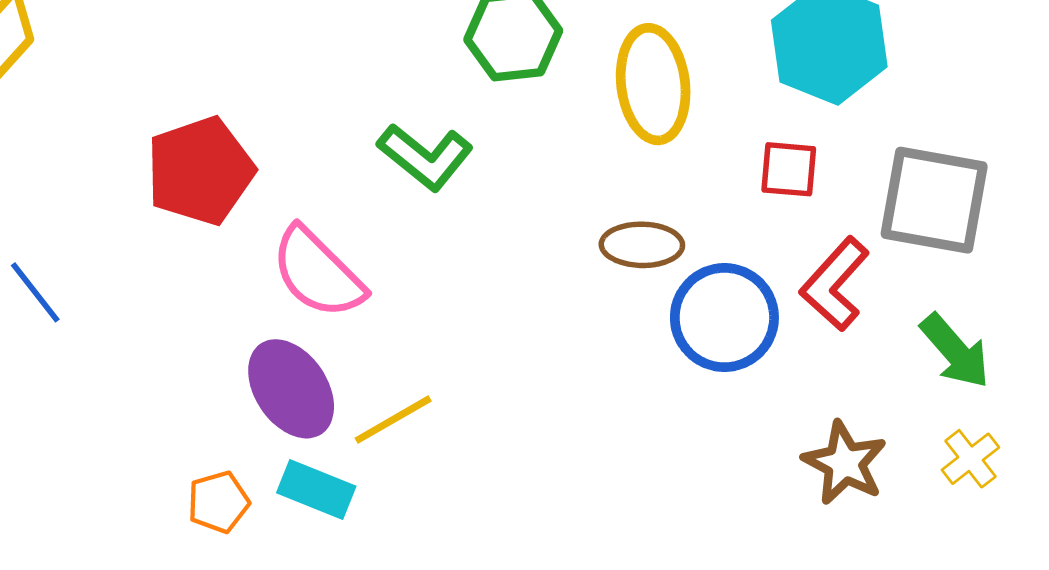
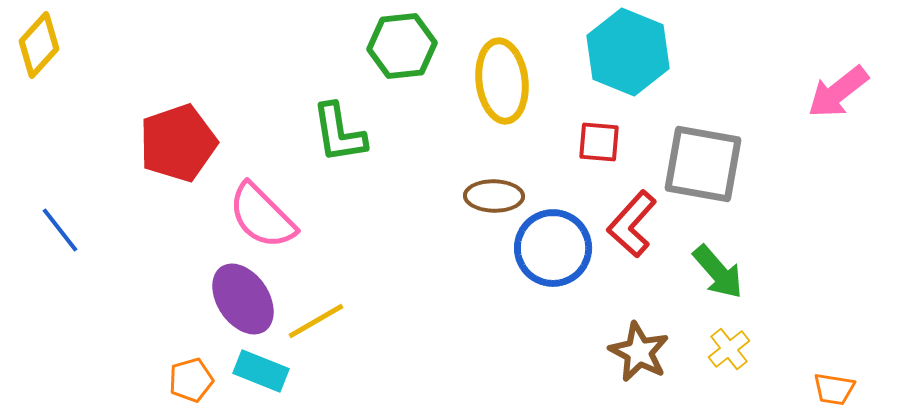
green L-shape: (425, 157) -> (339, 133), turned 42

